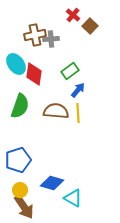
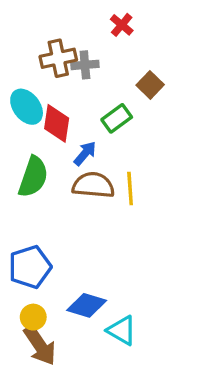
brown square: (90, 26) -> (150, 85), moved
blue arrow: (78, 90) -> (85, 153), moved

